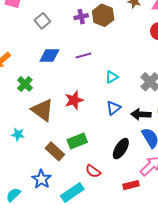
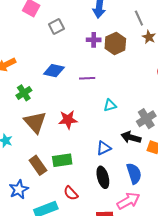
gray square: (42, 21) -> (56, 26), moved
blue triangle: (113, 108) -> (104, 148), moved
black arrow: (141, 114) -> (131, 137), moved
black ellipse: (121, 149) -> (103, 177), turned -60

